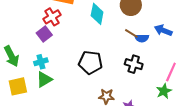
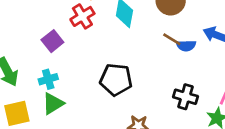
red cross: (52, 17) -> (82, 16), moved
black cross: (134, 64) -> (185, 97), moved

